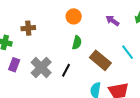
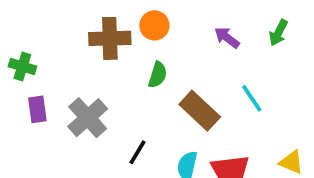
brown cross: (28, 28) -> (110, 38), moved, size x1.5
purple rectangle: (14, 65) -> (37, 109), turned -32
black line: (66, 70) -> (137, 152), moved

